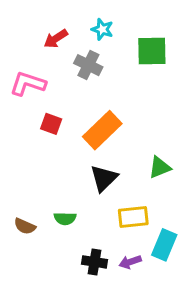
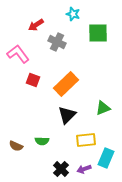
cyan star: (102, 29) -> (73, 14), moved
pink L-shape: (28, 84) -> (18, 54), turned 35
black cross: (94, 262) -> (61, 169), turned 35

